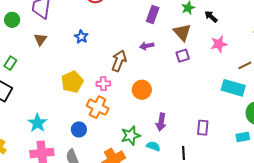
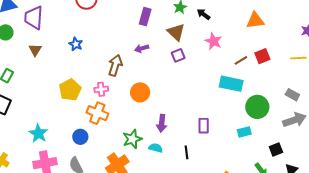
pink star: (219, 44) -> (213, 41), turned -30

